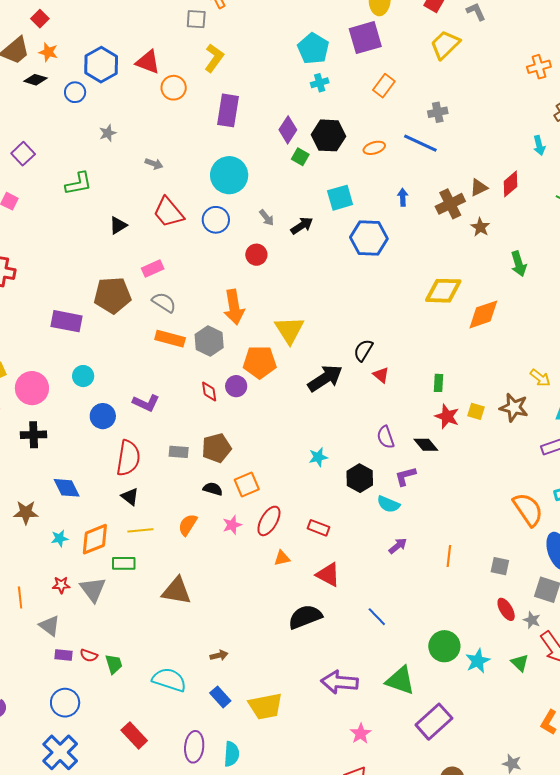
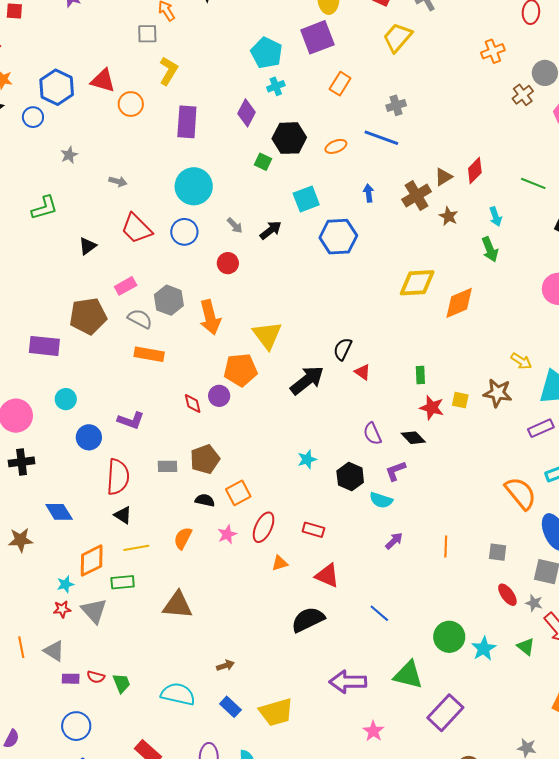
purple diamond: (288, 130) -> (246, 113), moved
cyan arrow: (539, 146) -> (496, 217), moved
gray hexagon: (209, 341) -> (169, 300), moved
cyan star: (60, 538) -> (65, 584), moved
orange line: (20, 597) -> (21, 647), moved

